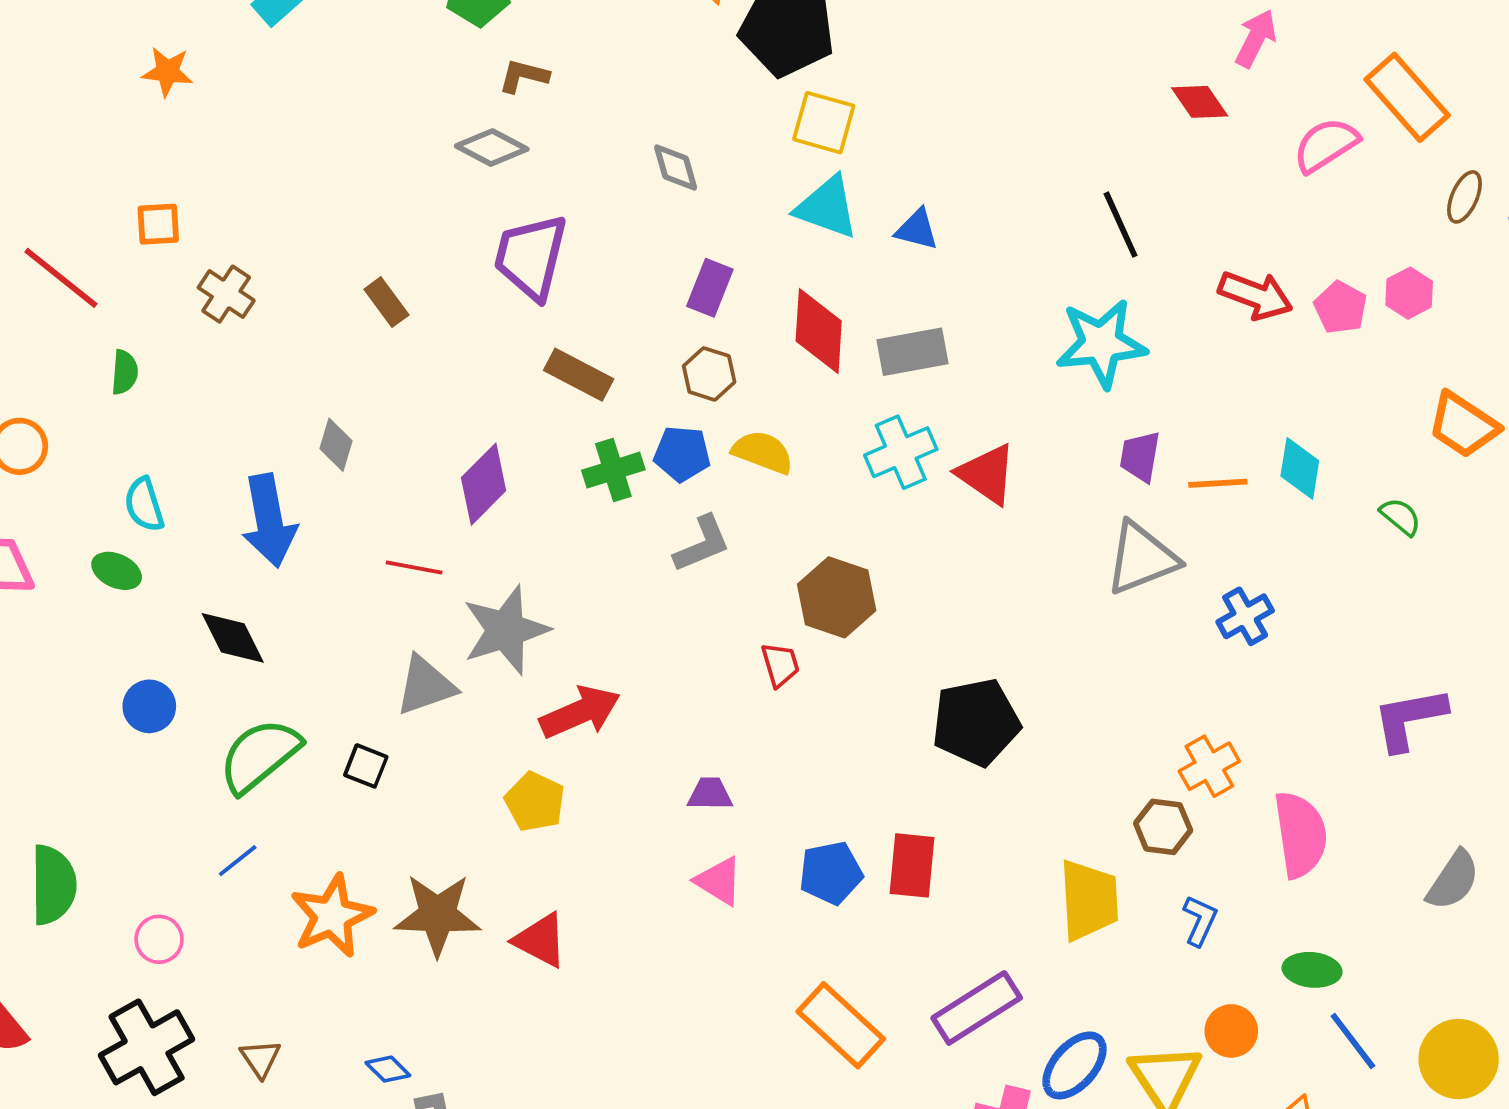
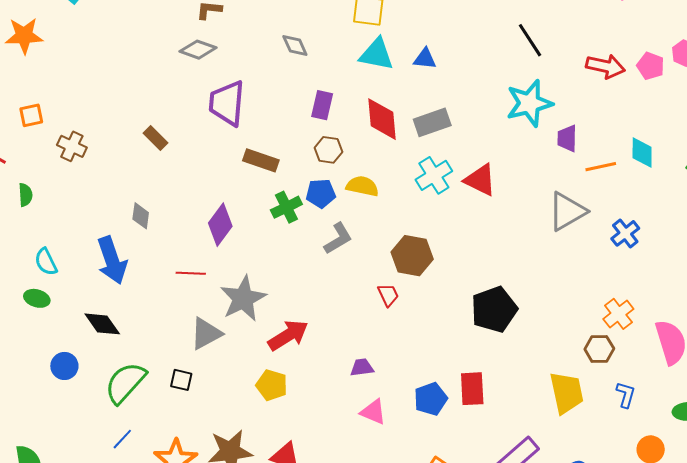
orange star: (167, 72) -> (24, 36), size x1.4
purple trapezoid: (1140, 456) -> (567, 138), moved

